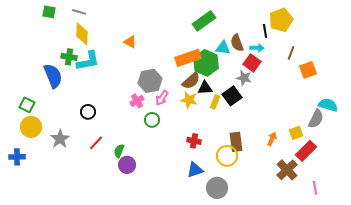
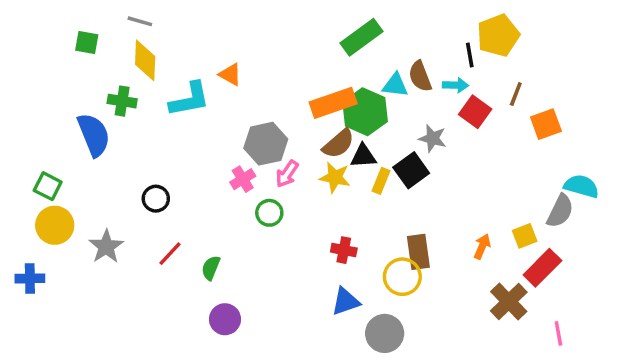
green square: (49, 12) -> (87, 43), moved
cyan L-shape: (88, 61) -> (190, 99), moved
red square: (252, 63) -> (475, 112), moved
purple circle: (127, 165) -> (225, 319), moved

